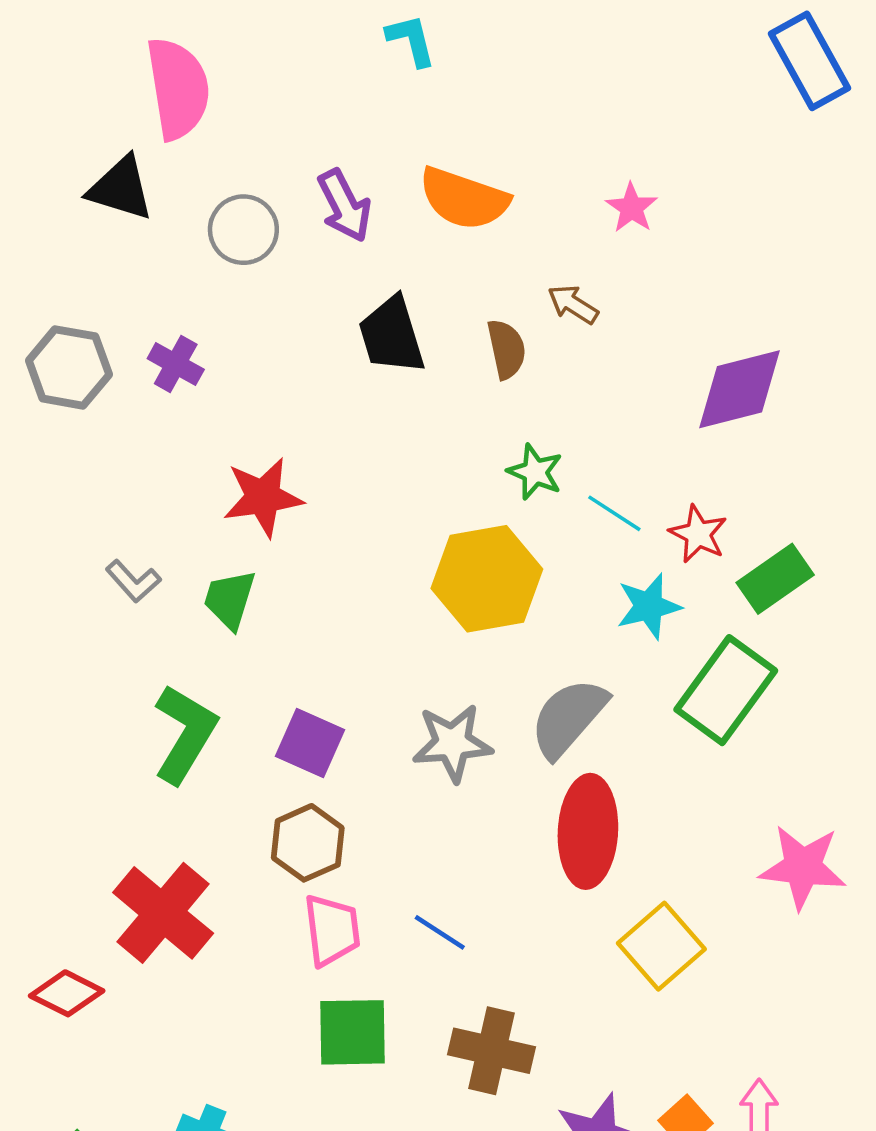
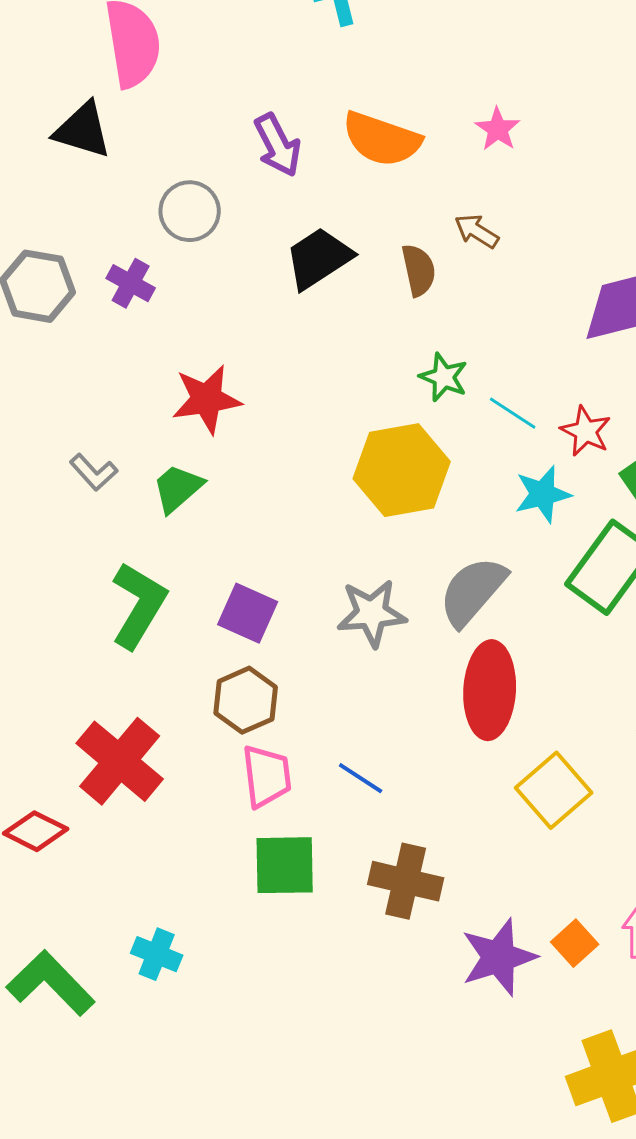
pink star: (632, 208) -> (498, 129), moved
gray circle: (243, 230) -> (190, 211), moved
black trapezoid: (392, 335) -> (319, 258), turned 74
green trapezoid: (230, 599) -> (178, 488), turned 32

